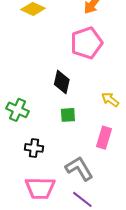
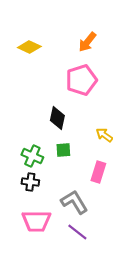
green cross: (18, 110) -> (32, 156), moved

